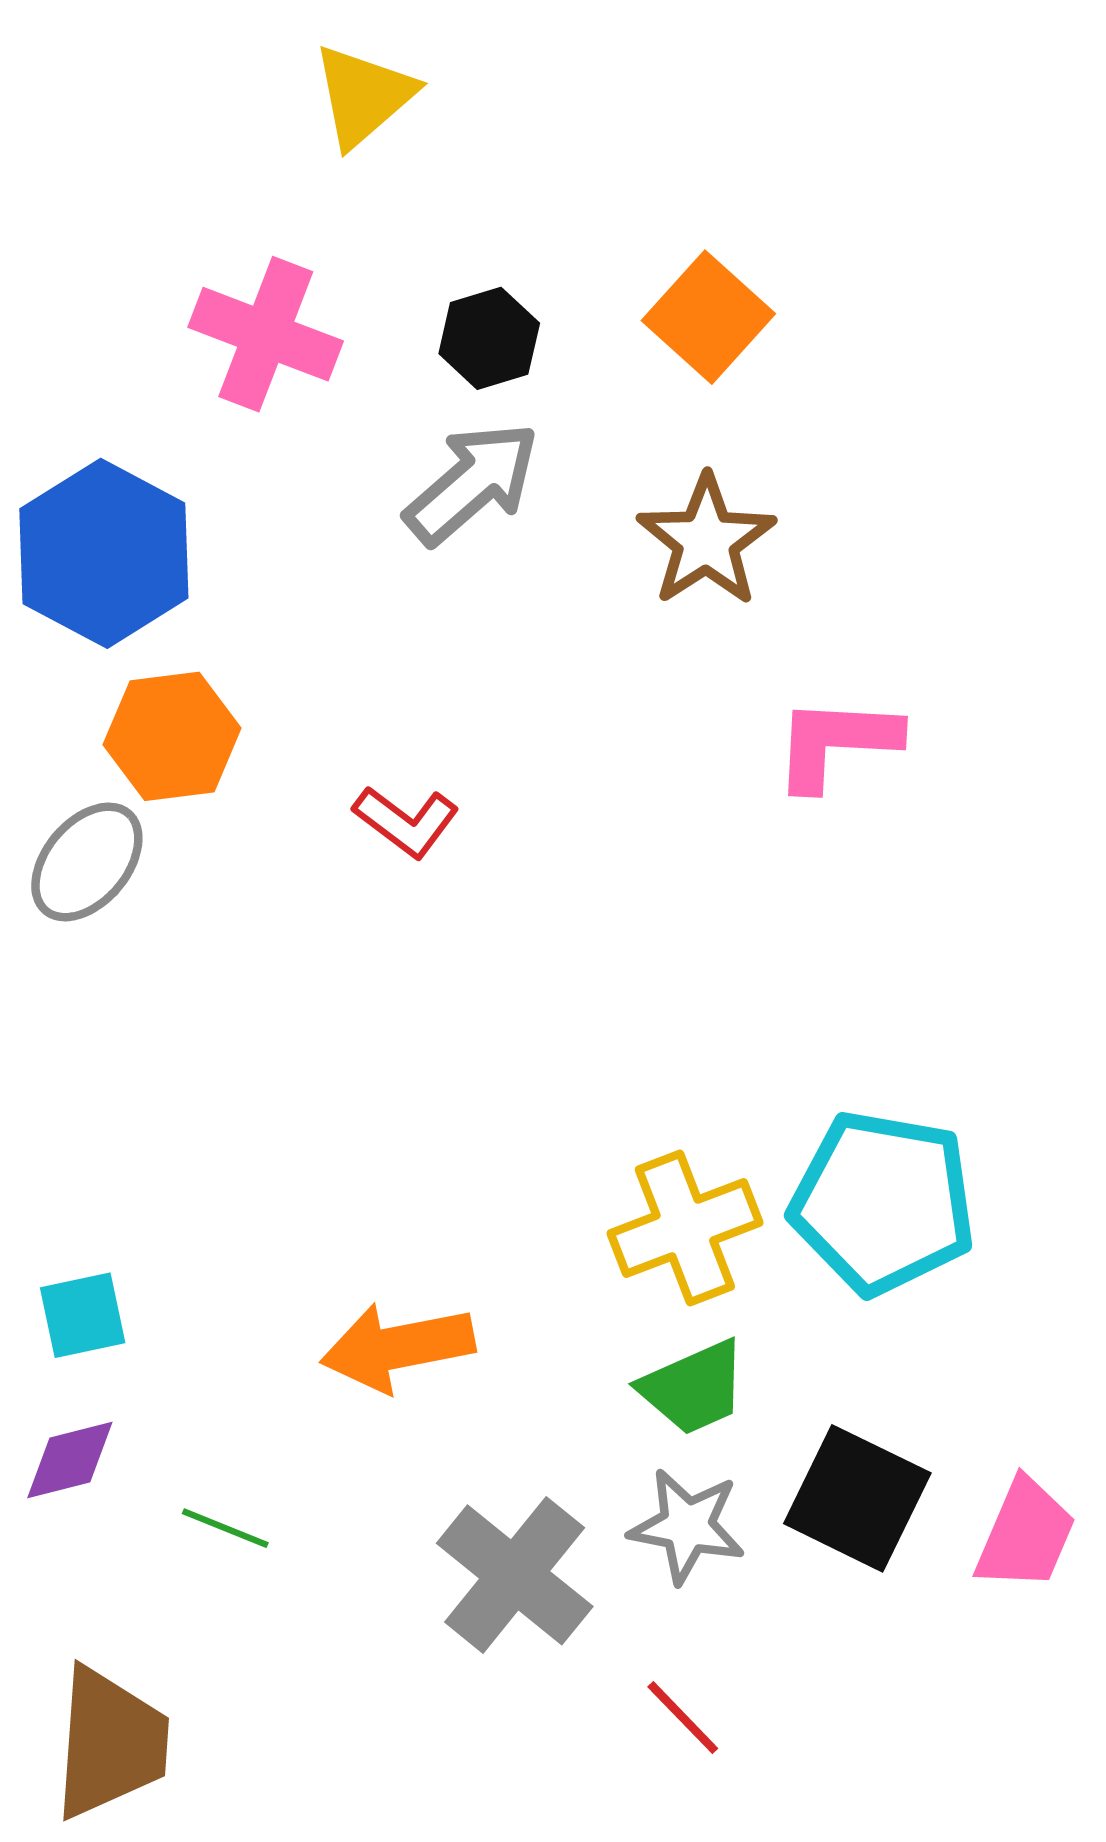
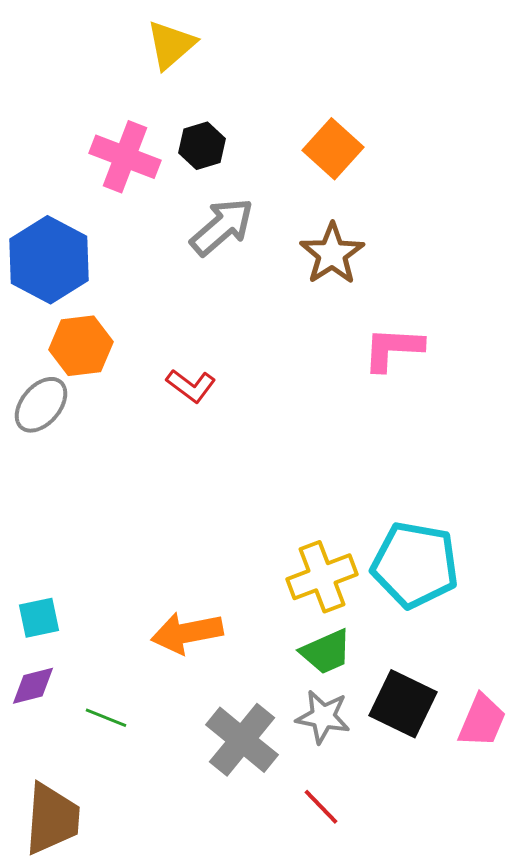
black hexagon: (489, 338) -> (202, 146), moved

